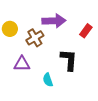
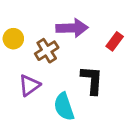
purple triangle: (22, 64) -> (29, 85), turned -36
cyan semicircle: (48, 80) -> (64, 107), size x1.5

